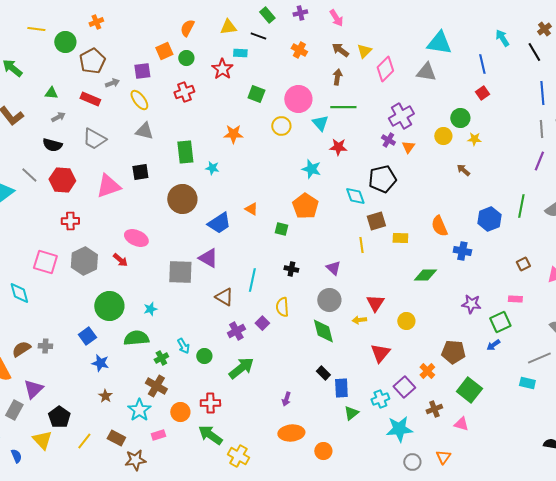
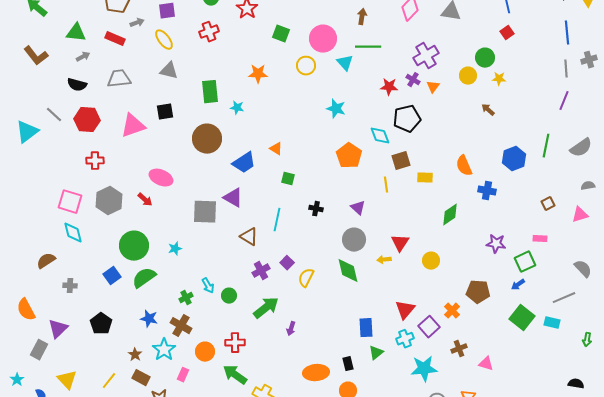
green triangle: (51, 93) -> (76, 33), size x1.5
gray trapezoid: (94, 139) -> (119, 79), turned 145
red star: (338, 147) -> (389, 87), moved
orange pentagon: (305, 206) -> (349, 156), moved
green square: (281, 229) -> (288, 179), moved
green diamond: (425, 275) -> (450, 215), turned -35
cyan diamond: (19, 293) -> (73, 233), moved
yellow semicircle: (282, 307) -> (306, 278), moved, turned 30
green semicircle: (136, 338) -> (144, 278), moved, turned -30
brown semicircle: (21, 349) -> (46, 261), moved
red triangle: (380, 353) -> (405, 310), moved
blue star: (100, 363) -> (149, 319), moved
black rectangle: (323, 373) -> (348, 364), moved, turned 32
green square: (469, 390) -> (522, 318), moved
brown star: (105, 396) -> (135, 355), moved
purple arrow: (286, 399) -> (291, 329), moved
black pentagon: (59, 417) -> (101, 324), moved
pink rectangle: (158, 435) -> (183, 375), turned -48

